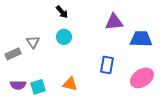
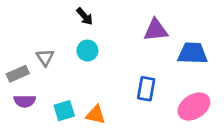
purple semicircle: (18, 85) -> (25, 101), moved
cyan square: (38, 87) -> (64, 111), moved

